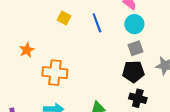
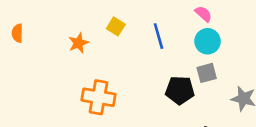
orange star: (27, 50) -> (78, 43), moved
black pentagon: (133, 72) -> (180, 90), moved

